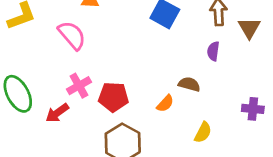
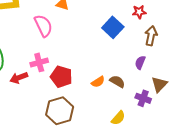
brown triangle: (249, 28) -> (159, 84), moved
orange semicircle: (165, 104) -> (98, 82), moved
purple cross: (253, 109) -> (143, 98), moved

